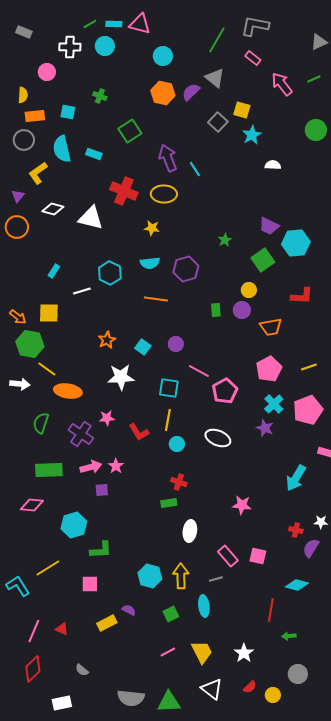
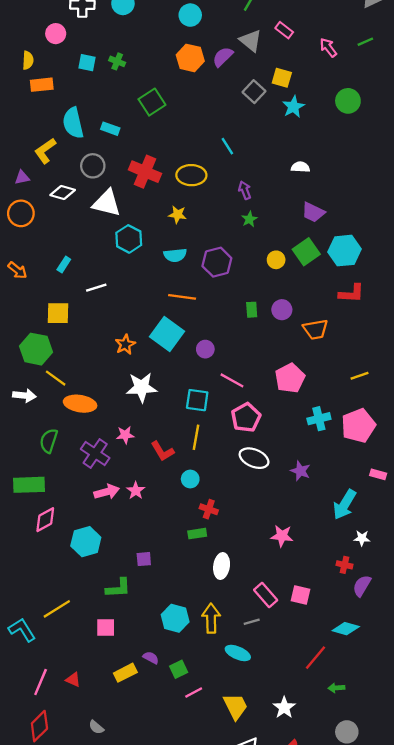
pink rectangle: (253, 58) -> (284, 30), moved
pink arrow: (282, 84) -> (328, 48), size x0.7
cyan square: (68, 112) -> (87, 63), moved
green circle: (316, 130) -> (348, 101), moved
gray circle: (24, 140) -> (93, 166), moved
purple arrow: (168, 158) -> (245, 190), moved, size x0.6
white semicircle: (273, 165) -> (300, 167), moved
purple triangle: (18, 196) -> (22, 177), turned 40
green star: (225, 240) -> (249, 219), moved
cyan hexagon: (296, 243) -> (344, 251), moved
cyan hexagon: (110, 273) -> (129, 239), moved
yellow circle: (249, 290) -> (276, 260), moved
orange arrow: (18, 317) -> (17, 270), moved
cyan square: (143, 347) -> (167, 334), moved, size x1.8
pink pentagon: (269, 369) -> (290, 378), moved
pink pentagon: (225, 391) -> (246, 418), moved
cyan cross: (274, 404) -> (319, 419), turned 30
purple star: (265, 428) -> (300, 471), moved
cyan circle: (177, 444) -> (190, 479), moved
green rectangle: (49, 470) -> (29, 485), moved
purple square: (102, 490) -> (144, 559), moved
pink diamond: (32, 505) -> (45, 520), moved, turned -35
white star: (321, 522) -> (362, 538), moved
cyan hexagon: (74, 525) -> (86, 542), moved
cyan ellipse: (204, 606) -> (238, 653), turned -60
red line: (271, 610) -> (315, 658), turned 30
green square: (171, 614) -> (179, 669), moved
pink line: (168, 652) -> (194, 692), moved

